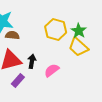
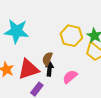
brown semicircle: (12, 35) -> (47, 59), moved, turned -72

